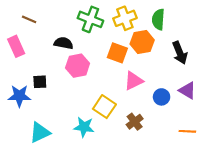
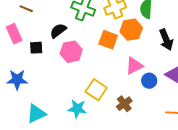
black semicircle: (64, 43) -> (58, 31), turned -48
pink triangle: (134, 81) -> (134, 66), moved
black square: (40, 82) -> (36, 48), moved

